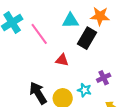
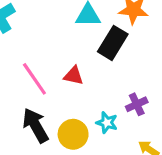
pink line: (39, 34) -> (34, 79), moved

